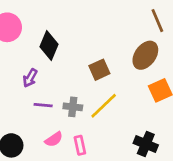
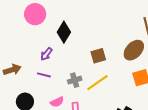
purple line: (43, 105) -> (44, 75), moved
gray cross: (73, 107) -> (75, 80), turned -32

